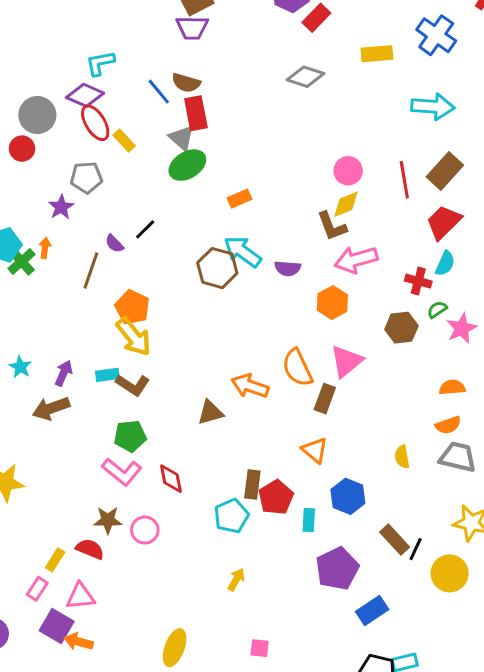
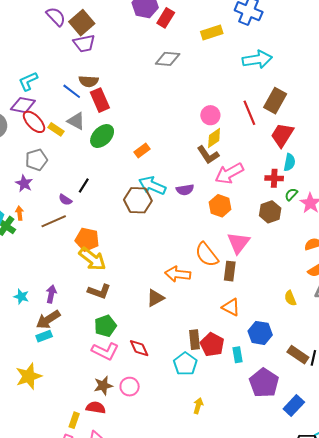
gray triangle: (182, 138) -> (76, 121), moved
brown line: (91, 270) -> (54, 221), turned 60
cyan rectangle: (107, 375) -> (44, 336), moved

